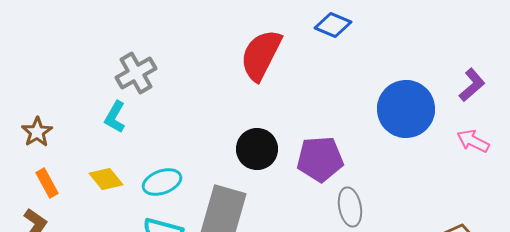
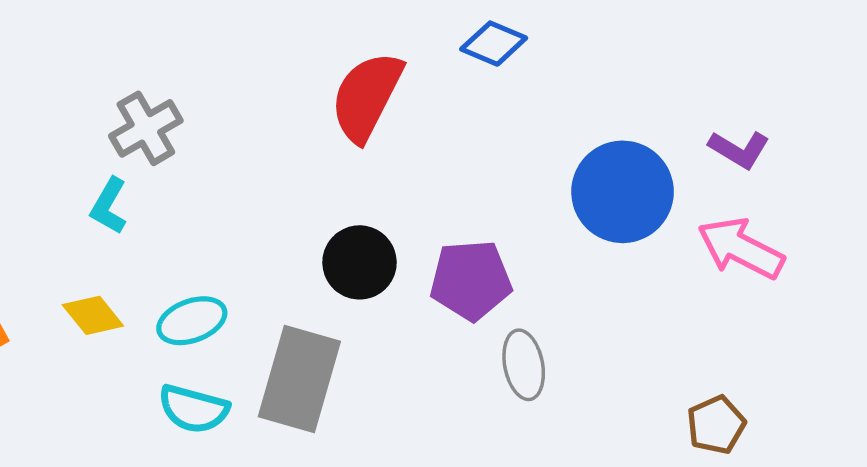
purple L-shape: (472, 85) -> (739, 149), turned 72
pink arrow: (473, 141) -> (741, 248), size x1.5

